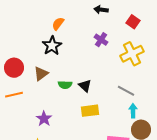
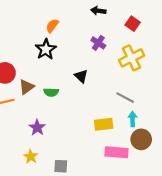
brown triangle: (41, 74) -> (26, 87), moved
green semicircle: (65, 85) -> (51, 92), moved
black triangle: (85, 86) -> (81, 76), moved
yellow rectangle: (90, 111) -> (104, 124), moved

